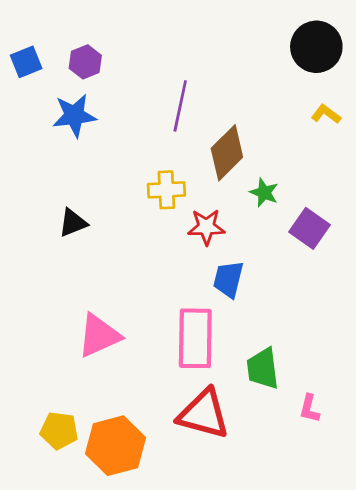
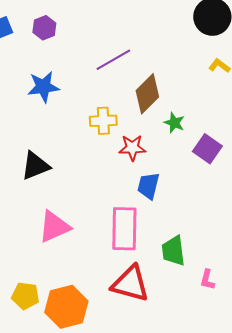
purple line: (180, 106) -> (113, 60), turned 48
blue star: (74, 116) -> (43, 87), moved
black triangle: (73, 223) -> (35, 166), moved, size x1.4

